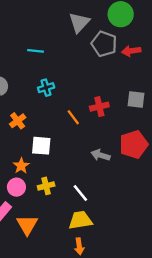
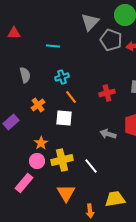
orange line: (73, 117) -> (71, 97), moved
white square: (41, 146) -> (64, 118), moved
yellow cross: (46, 186) -> (62, 160), size x1.5
yellow trapezoid: (80, 220) -> (115, 199), moved
orange triangle: (27, 225) -> (66, 193), moved

